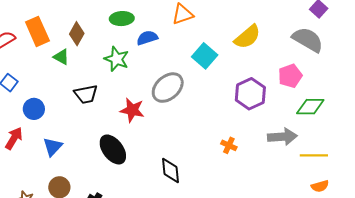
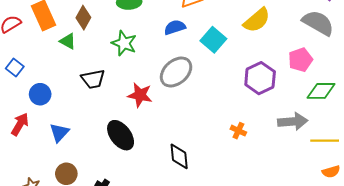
blue semicircle: (147, 38) -> (175, 27), moved

